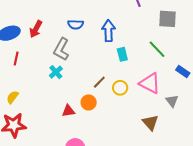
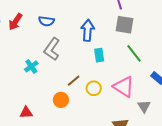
gray square: (167, 19) -> (124, 25), moved
blue semicircle: (76, 24) -> (46, 21), moved
gray L-shape: (61, 49) -> (52, 49), moved
red triangle: (68, 111) -> (26, 113), moved

